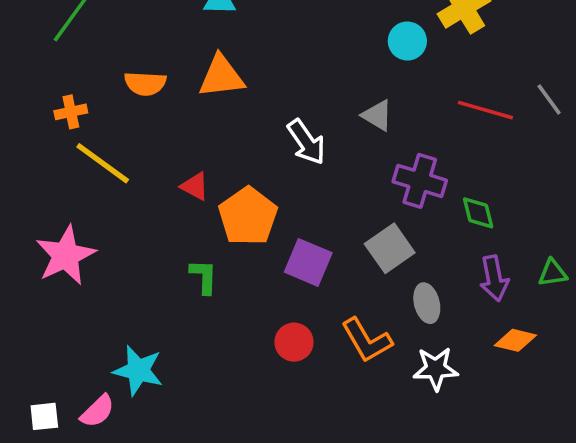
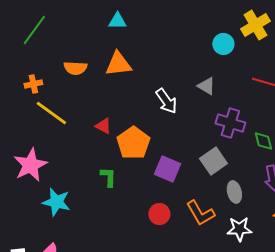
cyan star: (138, 370) -> (56, 202), moved

